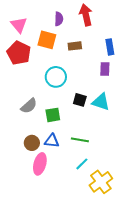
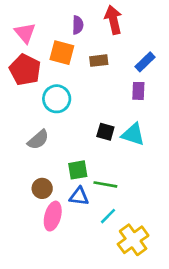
blue rectangle: (110, 47) -> (145, 62), turned 56
cyan circle: (56, 77) -> (57, 99), moved
green square: (53, 115) -> (78, 170), moved
blue triangle: (52, 141) -> (79, 196), moved

